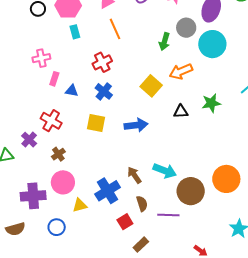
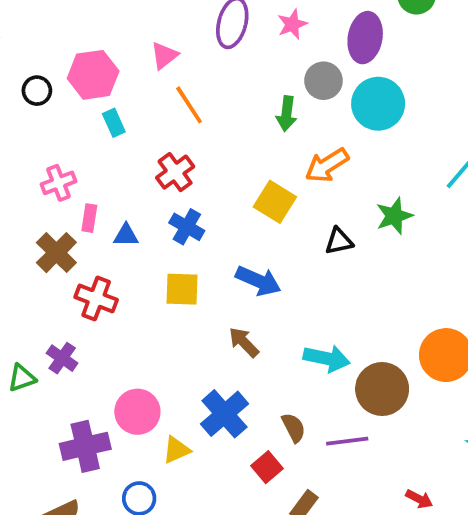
blue arrow: (136, 125) -> (258, 281), turned 40
purple cross: (29, 140) -> (62, 358), moved
brown cross: (58, 154) -> (56, 253), moved, size x1.5
brown arrow: (134, 175) -> (244, 342), moved

